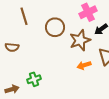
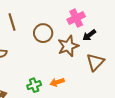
orange arrow: (84, 65) -> (57, 82), moved
green cross: (34, 79) -> (34, 85), moved

